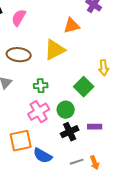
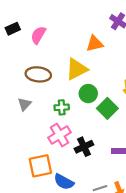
green circle: (66, 110) -> (88, 94), moved
black cross: (70, 132) -> (84, 147), moved

